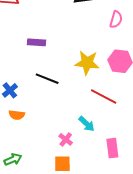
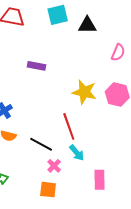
black line: (47, 79) -> (41, 144), moved
red line: (104, 97) -> (69, 126), moved, turned 36

